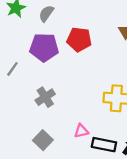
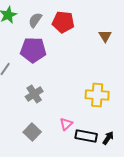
red pentagon: (79, 40) -> (63, 22), moved
pink triangle: (81, 131) -> (66, 124), turned -32

